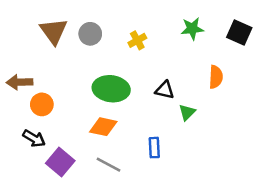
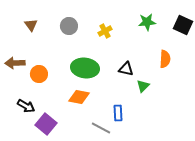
brown triangle: (54, 31) -> (31, 25), moved, size x0.6
orange circle: (42, 104) -> (39, 74), moved
gray line: (109, 165) -> (101, 128), moved

